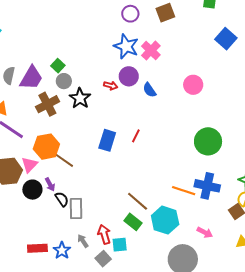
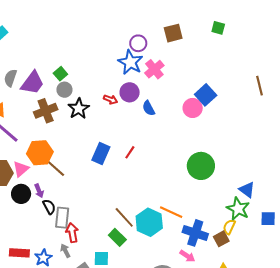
purple circle: (130, 14) -> (138, 43), moved
blue square: (226, 39) -> (206, 95), moved
blue cross: (207, 186) -> (195, 233), moved
cyan hexagon: (165, 220) -> (149, 222), moved
red arrow: (104, 234) -> (72, 233), moved

